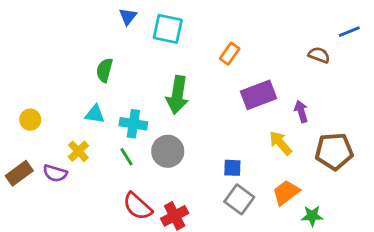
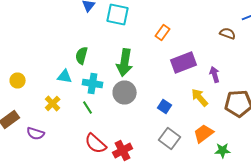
green semicircle: (104, 70) -> (82, 56), moved
gray circle: (168, 151) -> (125, 92), moved
blue square: (232, 168) -> (165, 106), moved, turned 32
purple semicircle: (55, 173) -> (36, 134), moved

